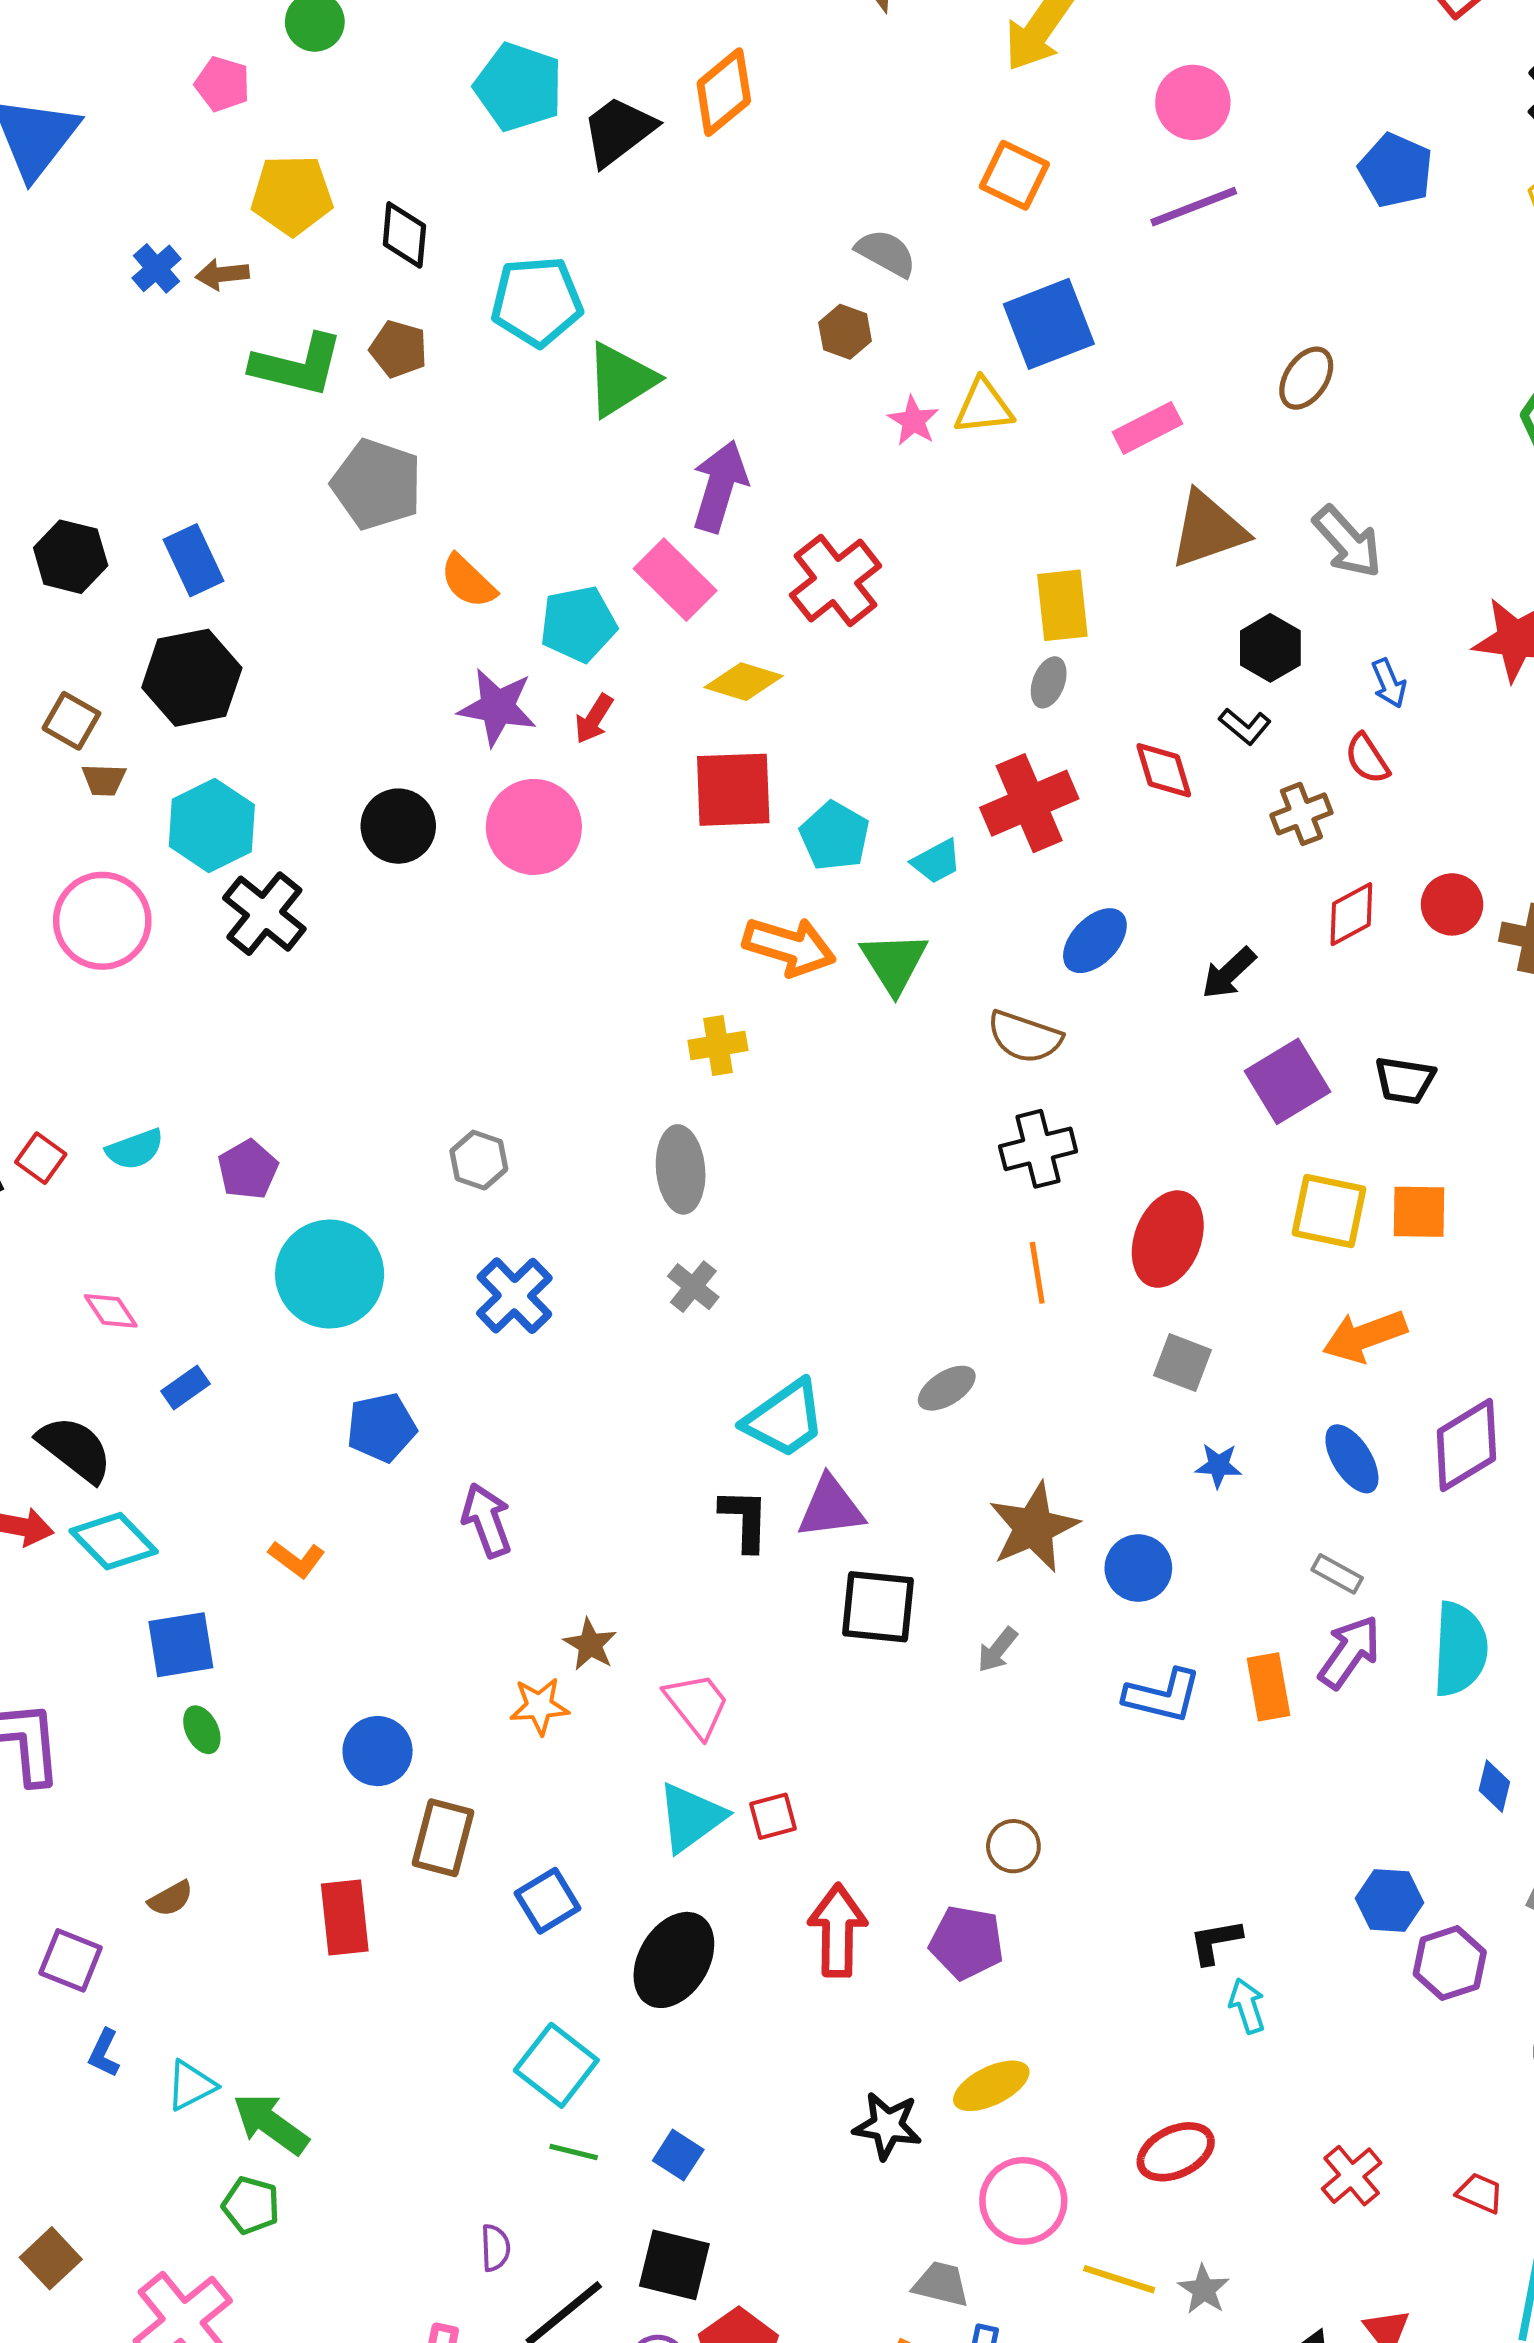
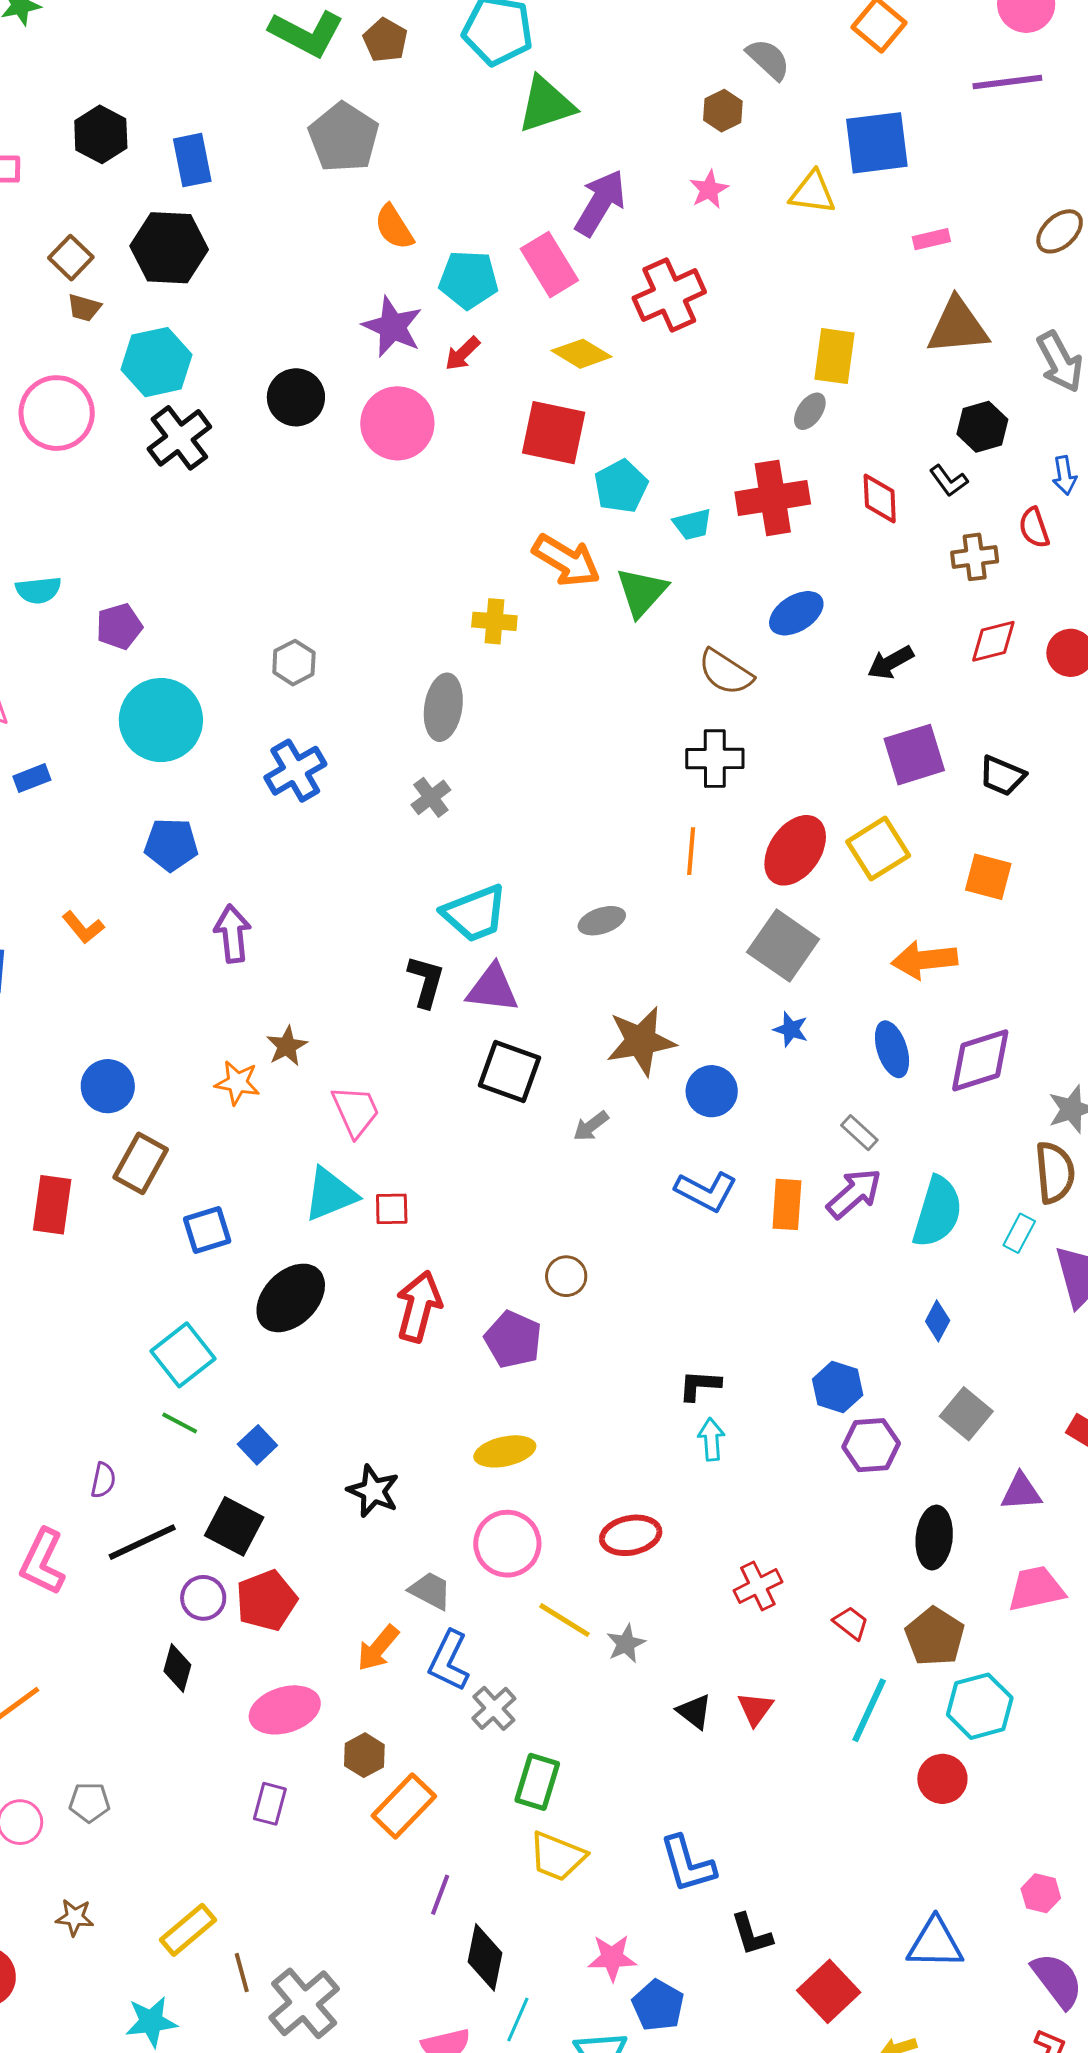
pink star: (913, 421) -> (709, 189), moved
pink rectangle: (1147, 428) -> (931, 239), size x0.7
yellow square: (1329, 1211) -> (878, 849), moved, turned 32
gray square: (1182, 1363) -> (783, 946), size x1.5
black star: (887, 2126) -> (373, 1491), moved

